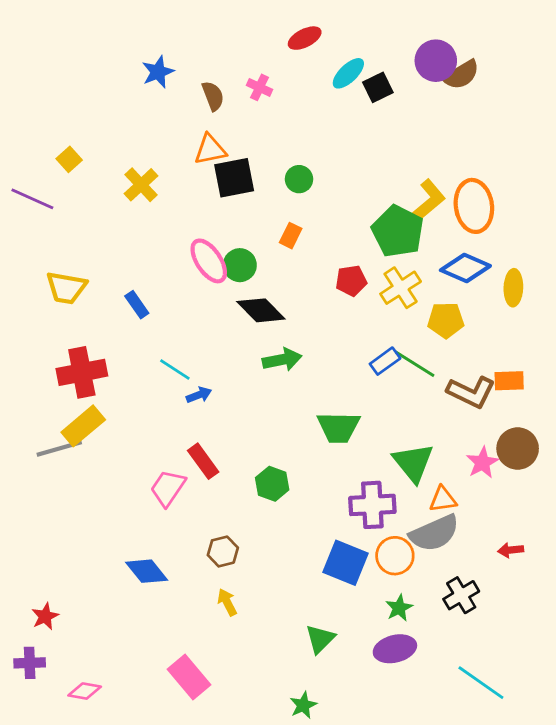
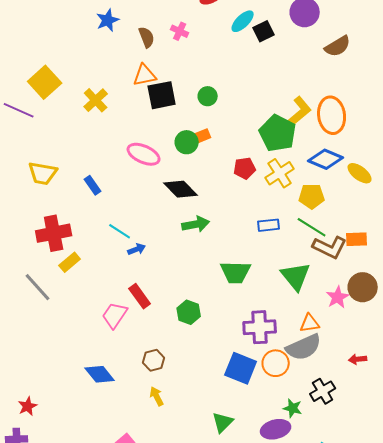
brown semicircle: (461, 75) -> (338, 46), moved
yellow square: (69, 159) -> (45, 82), size x1.8
orange rectangle: (291, 236) -> (202, 136), turned 42
pink ellipse: (209, 261) -> (144, 154), turned -32
green circle: (240, 265) -> (187, 142), moved
yellow ellipse: (513, 288) -> (360, 173), turned -55
blue rectangle: (385, 361) -> (269, 225), turned 30
green line: (415, 364) -> (312, 227), moved
yellow rectangle: (83, 426) -> (70, 262), moved, size x0.7
gray line: (59, 449) -> (38, 287), turned 64
green triangle: (413, 463) -> (296, 276), moved
green star: (399, 608) -> (293, 408), moved, turned -30

